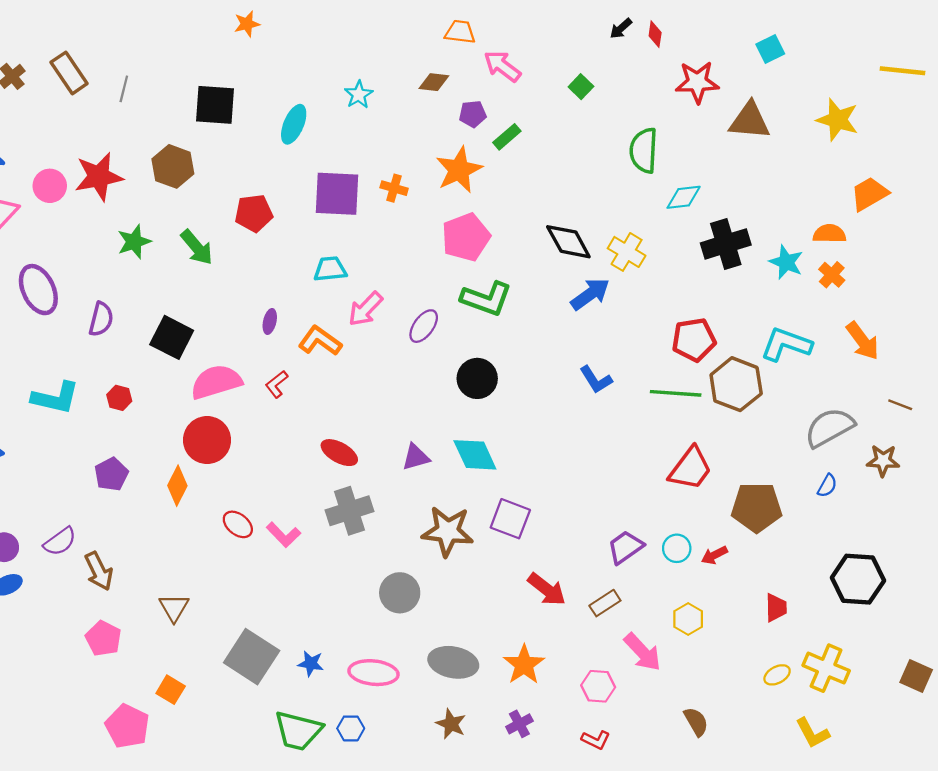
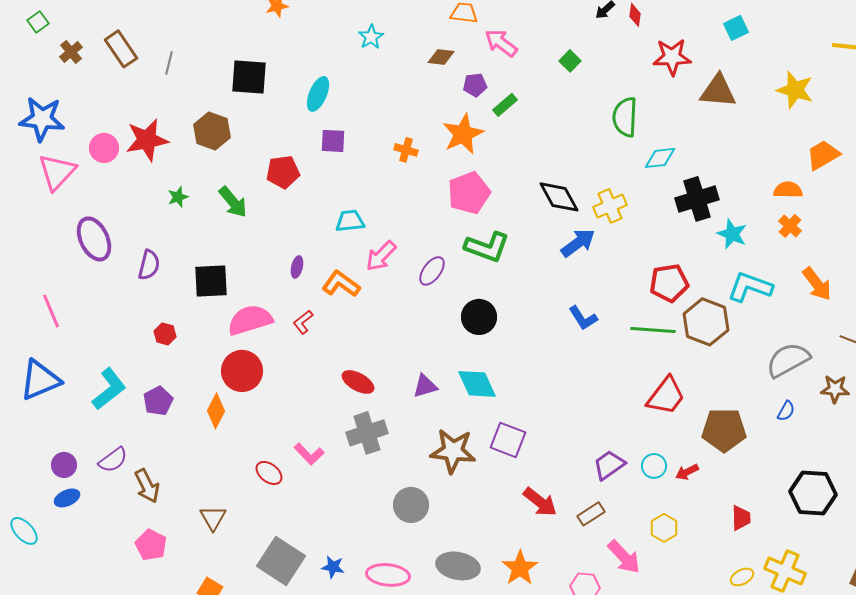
cyan star: (359, 95) -> (371, 37), moved
purple square: (337, 194) -> (333, 141), moved, size x0.6
green star: (134, 242) -> (178, 197), size x0.7
yellow cross: (627, 252) -> (610, 206), turned 36
cyan star: (786, 262) -> (732, 234), moved
black square: (172, 337) -> (211, 281), turned -30
cyan L-shape: (55, 398) -> (109, 389), moved, turned -51
red ellipse: (238, 524) -> (269, 473), moved

